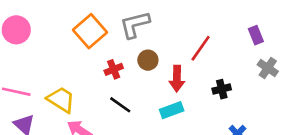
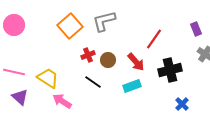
brown circle: (148, 60) -> (108, 60), moved
red arrow: (177, 79) -> (136, 62), turned -42
black cross: (222, 89) -> (170, 70), size x1.6

